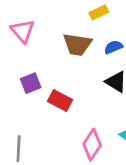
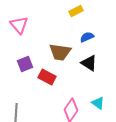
brown trapezoid: (77, 44) -> (60, 52), moved

